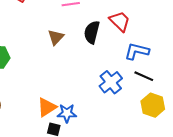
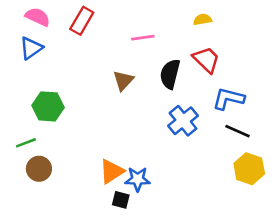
blue cross: (111, 82) -> (183, 121), moved

